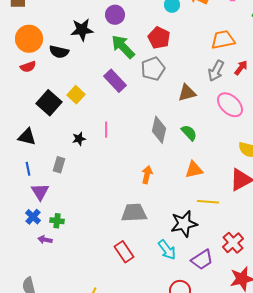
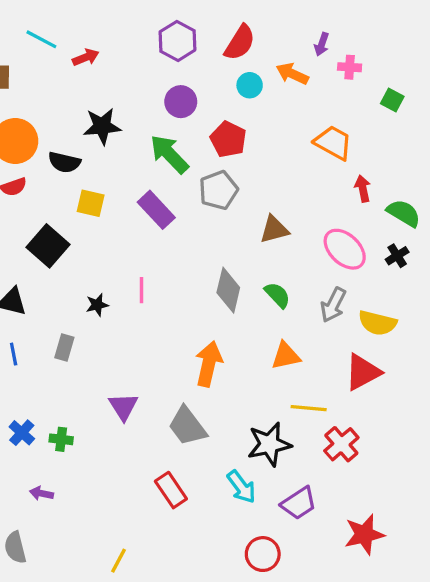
purple circle: (115, 15) -> (181, 102), moved
orange trapezoid: (223, 40) -> (333, 143), turned 40
red arrow: (241, 68) -> (363, 189), turned -49
gray arrow: (216, 71) -> (333, 305), moved
yellow square: (76, 95) -> (91, 203), moved, turned -30
orange arrow: (147, 175) -> (209, 364), size x1.5
purple triangle: (40, 192) -> (123, 407), moved
gray trapezoid: (134, 213) -> (187, 426), turned -124
purple arrow: (45, 240) -> (41, 493), moved
red cross: (233, 243) -> (341, 444), moved

